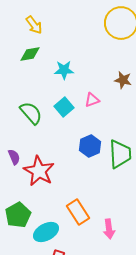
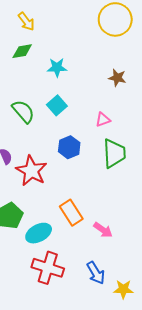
pink triangle: (92, 100) -> (103, 120), moved
blue hexagon: (90, 146) -> (69, 147), moved
pink arrow: (109, 229) -> (103, 230), turned -48

